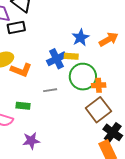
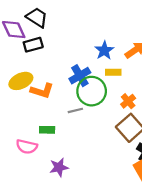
yellow rectangle: (71, 56) -> (113, 72), moved
green circle: (83, 77) -> (92, 91), moved
orange cross: (99, 85) -> (128, 101), turned -32

